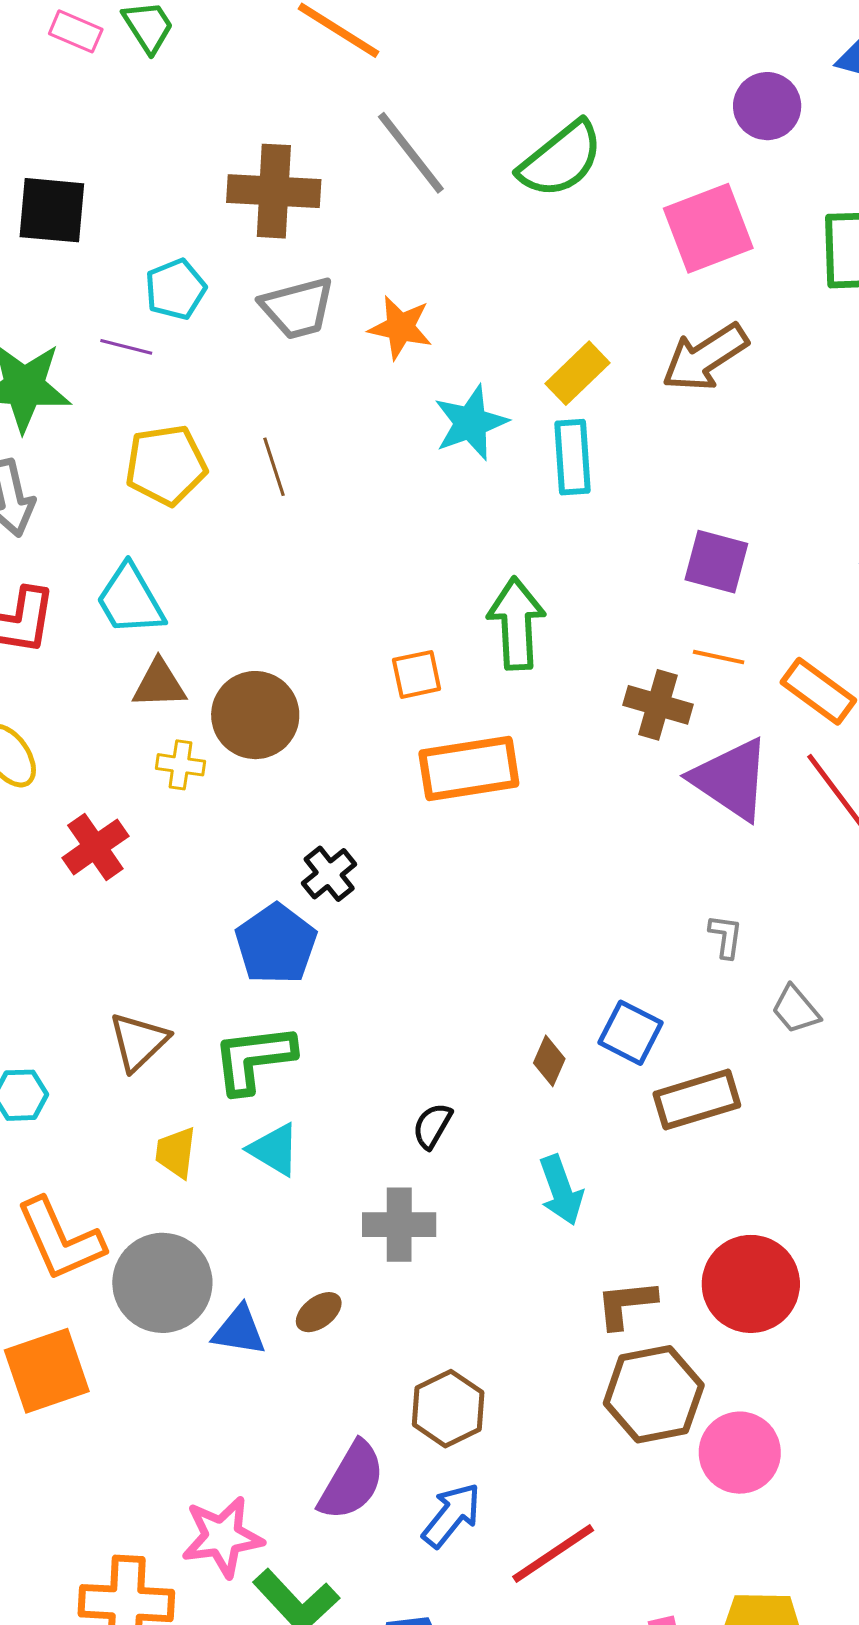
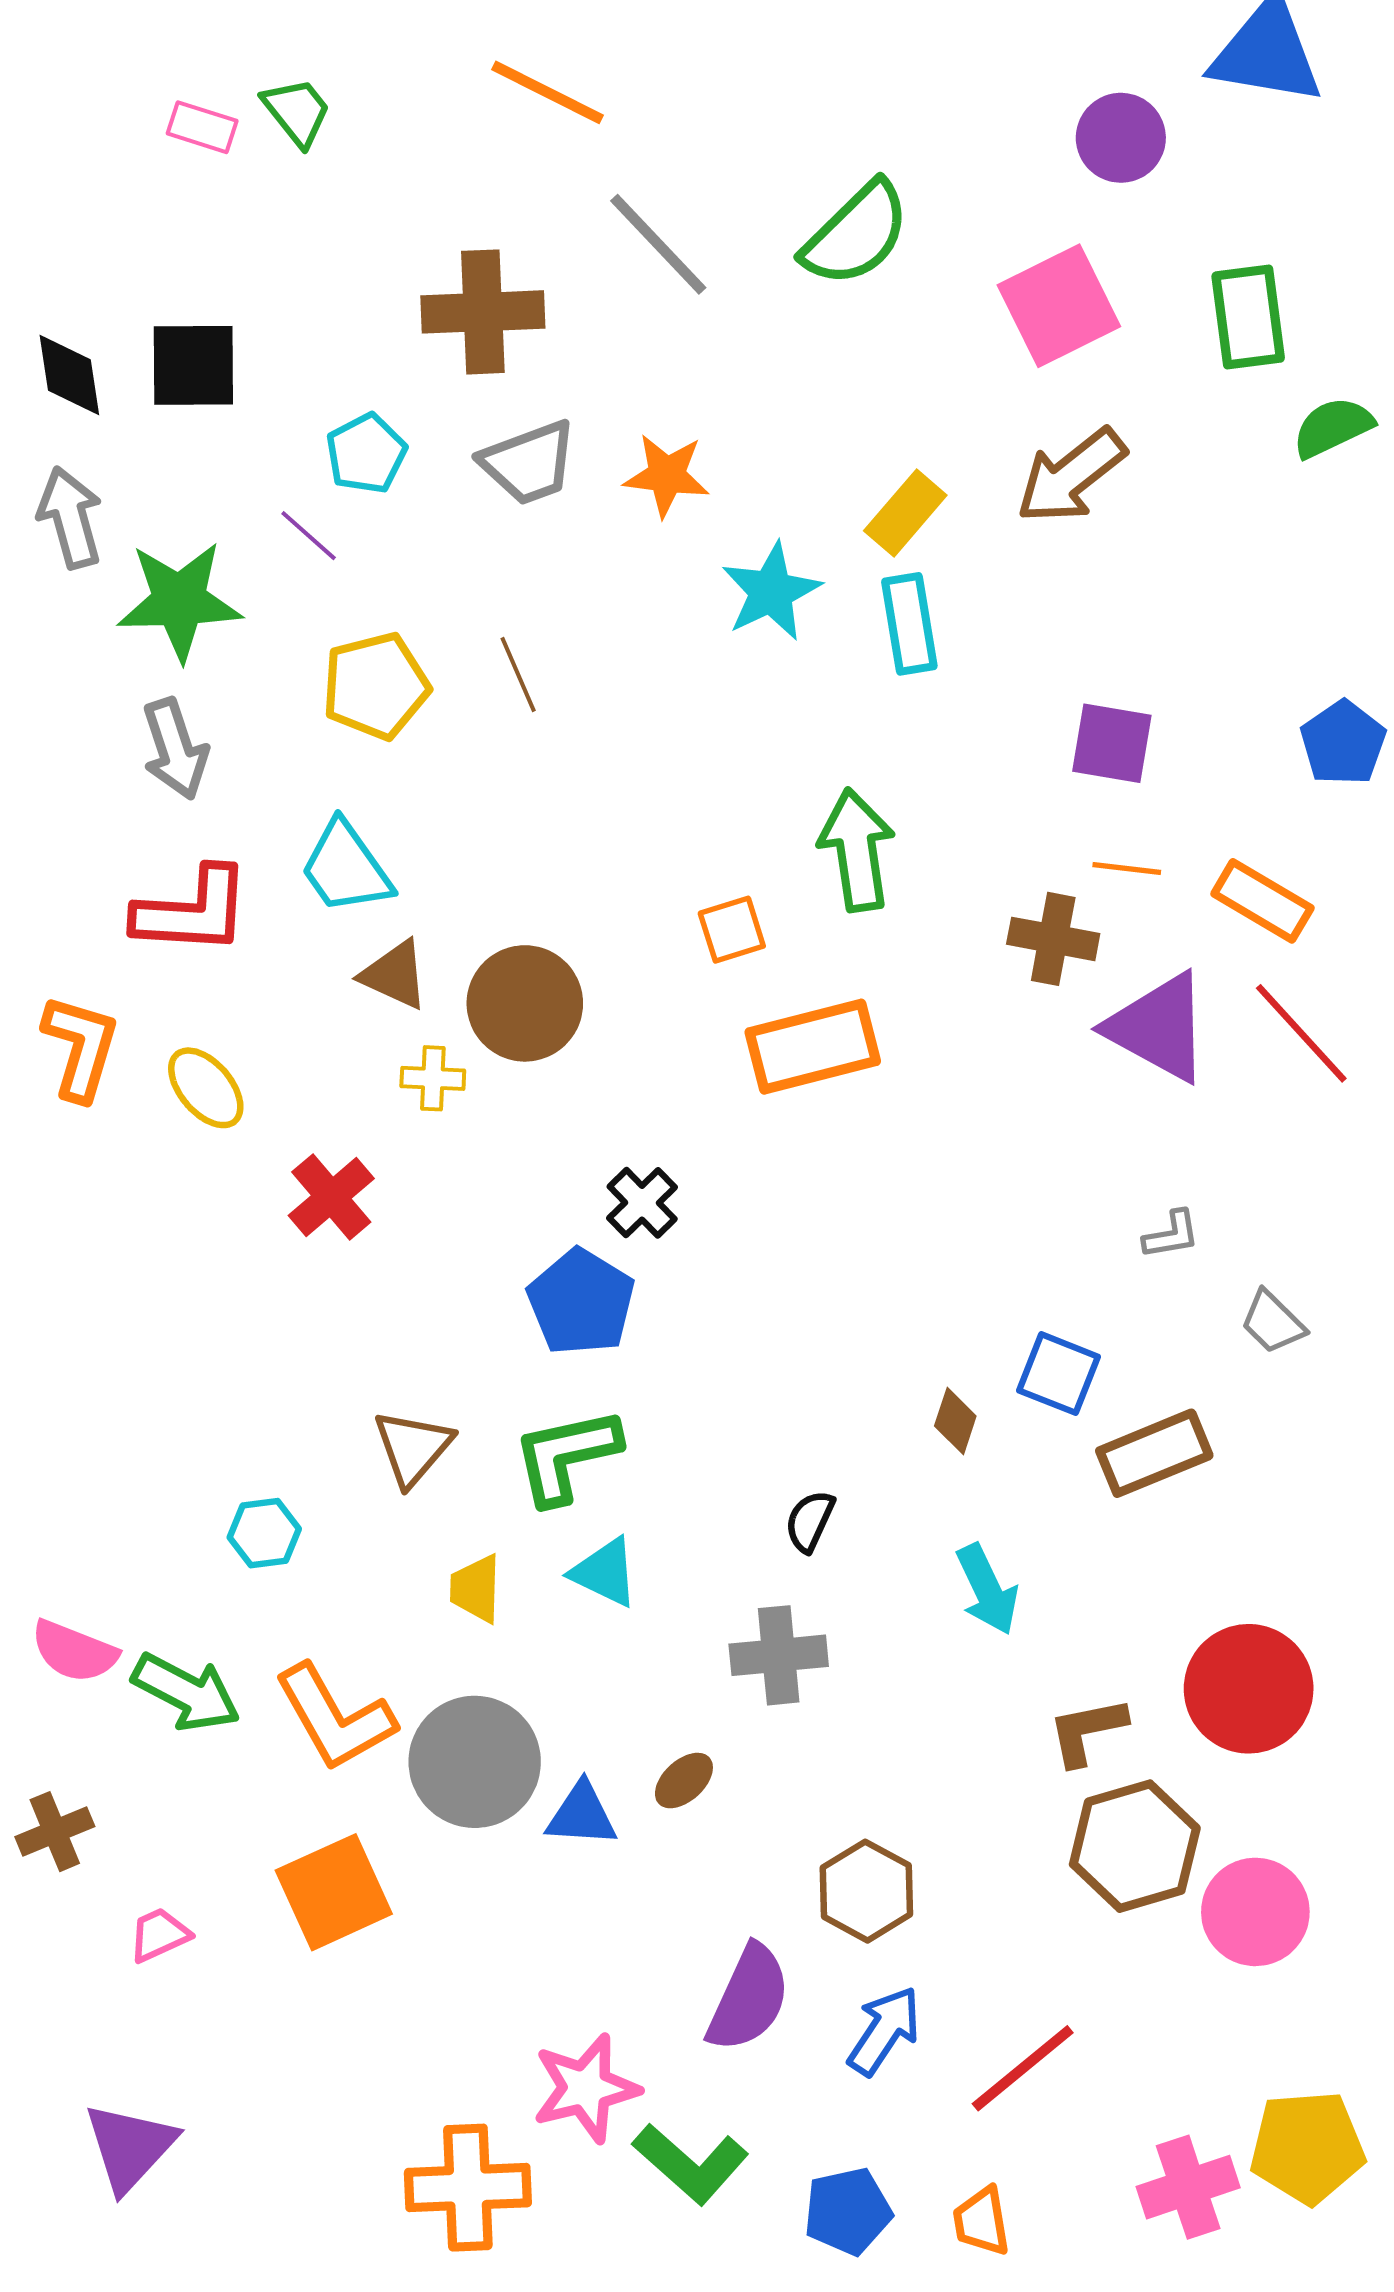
purple line: (126, 347) -> (309, 536), turned 33
brown triangle: (159, 684) -> (395, 975), turned 32
gray L-shape: (726, 936) -> (1171, 1235), turned 78

